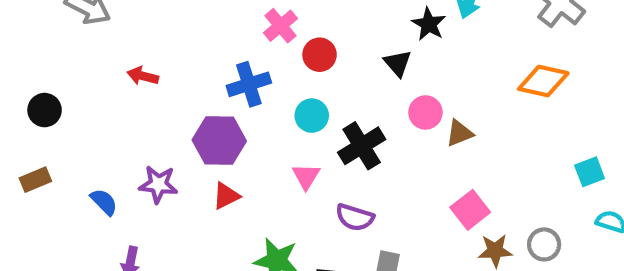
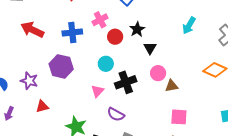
black star: (429, 24) -> (137, 29), moved
red arrow: (143, 76) -> (32, 30), size x1.6
blue cross: (249, 84) -> (72, 33), moved
red triangle: (226, 196) -> (42, 106), moved
pink square: (470, 210) -> (179, 117), moved, turned 30

